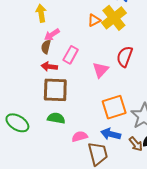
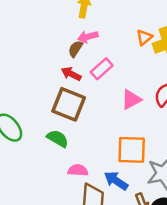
orange triangle: (94, 20) -> (144, 37), turned -32

